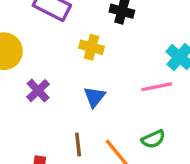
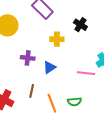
yellow cross: (91, 47) -> (57, 39), turned -32
purple cross: (38, 91) -> (28, 58), moved, turned 32

